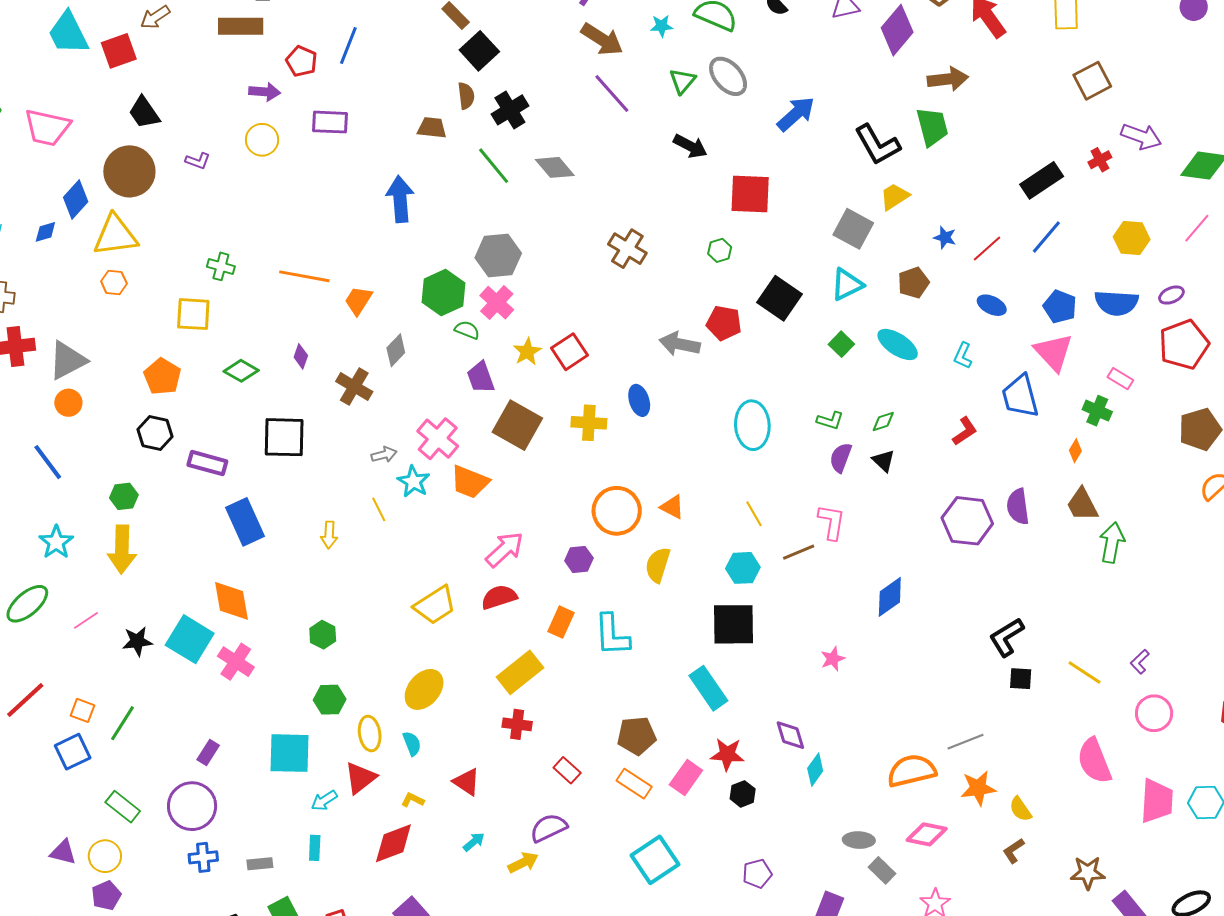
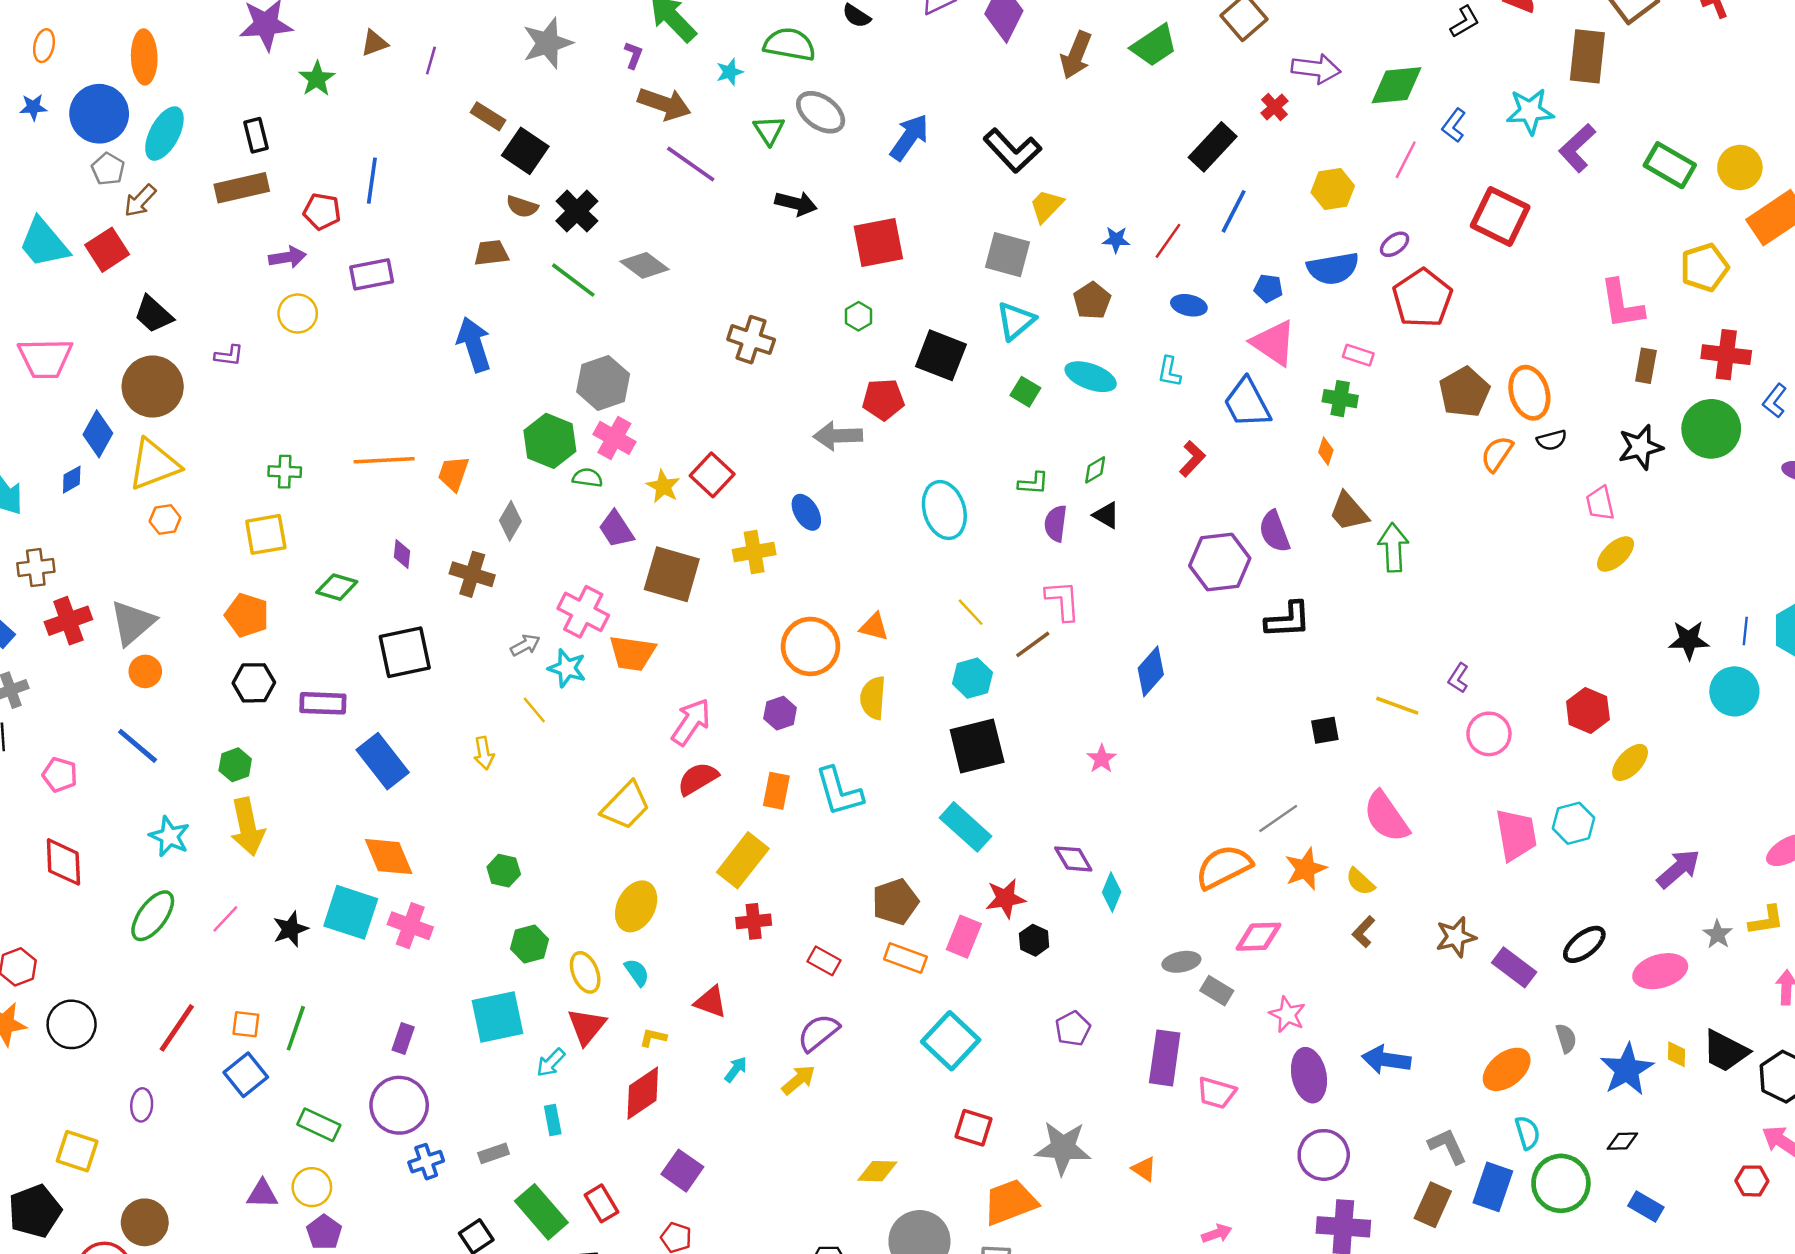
brown arrow: (948, 79) -> (1076, 55), turned 132
brown semicircle: (466, 96) -> (522, 207), turned 128
green trapezoid: (932, 127) -> (1154, 46), moved, turned 84
blue pentagon: (1060, 307) -> (1268, 288), size x0.7
black L-shape: (1007, 637) -> (1288, 620), moved, turned -138
pink semicircle: (1094, 761) -> (1386, 817), moved

